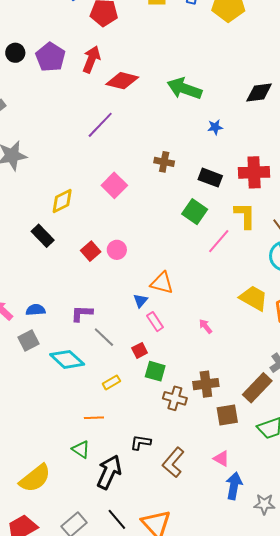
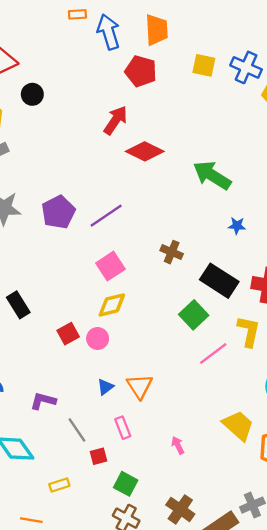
purple pentagon: (50, 57) -> (58, 212), moved
purple line: (100, 125) -> (106, 216), moved
black rectangle: (210, 178) -> (219, 281), size x1.4
yellow diamond: (62, 201) -> (112, 305), moved
orange triangle: (162, 283) -> (140, 386), turned 30
blue triangle: (140, 301) -> (105, 387), moved
gray line: (104, 337) -> (77, 430), moved
green square: (155, 371) -> (126, 484), moved
brown cross: (206, 384) -> (180, 509), moved, turned 30

